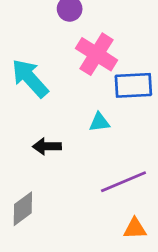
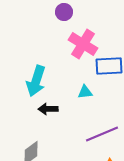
cyan arrow: (30, 78) -> (36, 81), moved, turned -120

